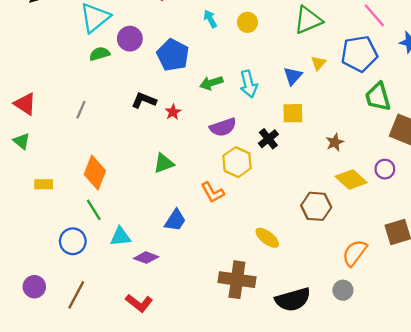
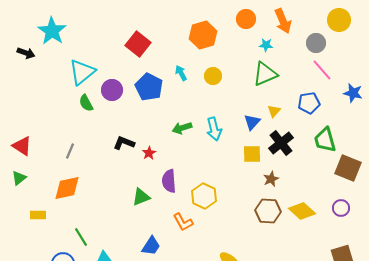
green semicircle: (100, 54) -> (86, 103), turned -102
blue pentagon: (359, 54) -> (309, 103), size x0.7
blue pentagon: (173, 55) -> (149, 87), moved
purple semicircle: (223, 127) -> (169, 181), moved, turned 105
black cross: (268, 139) -> (281, 143), moved, size x1.4
green triangle: (22, 141) -> (19, 178), turned 42
brown star: (335, 142) -> (271, 179), moved
purple circle: (385, 169) -> (341, 208), moved
orange diamond: (95, 173) -> (67, 188), moved, turned 56
brown hexagon: (316, 206) -> (268, 211), moved

